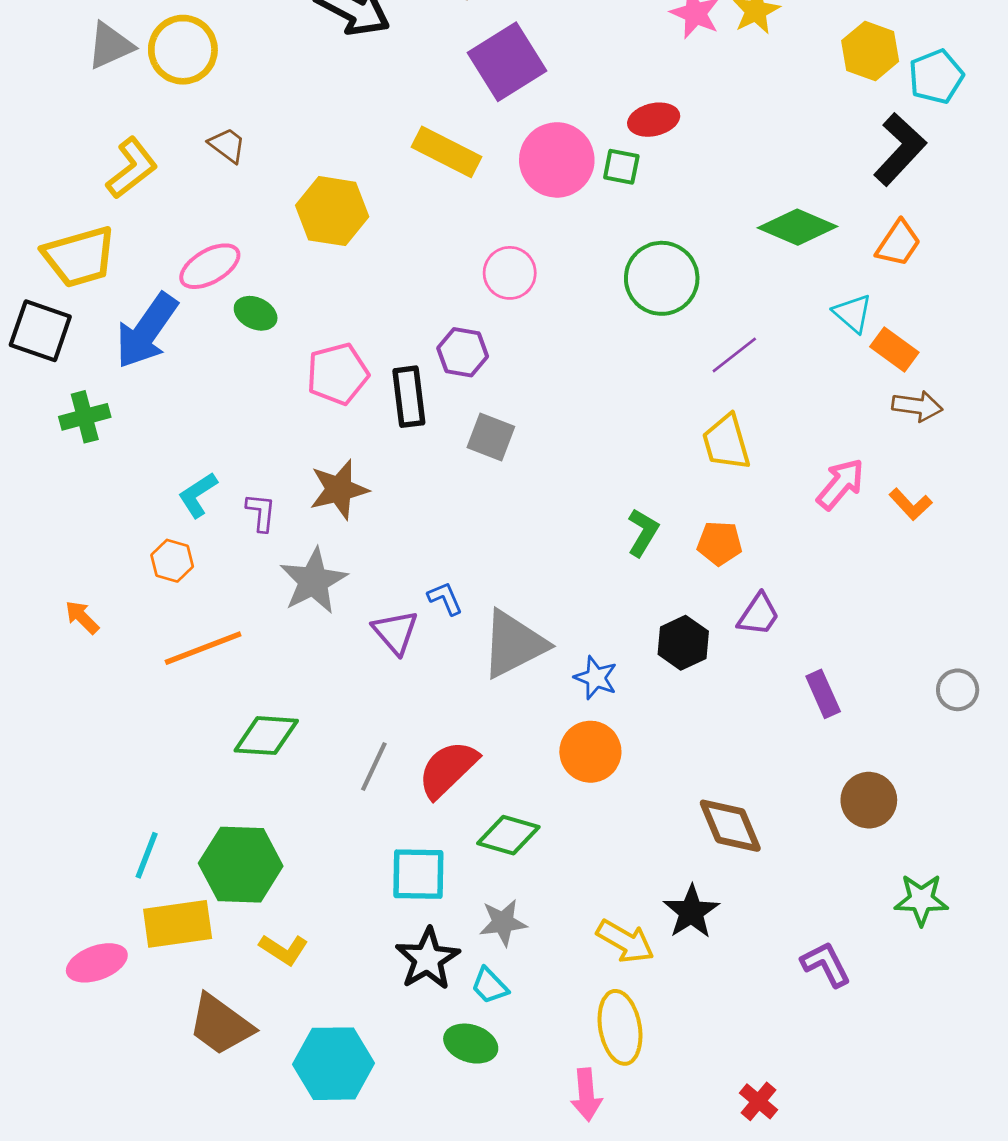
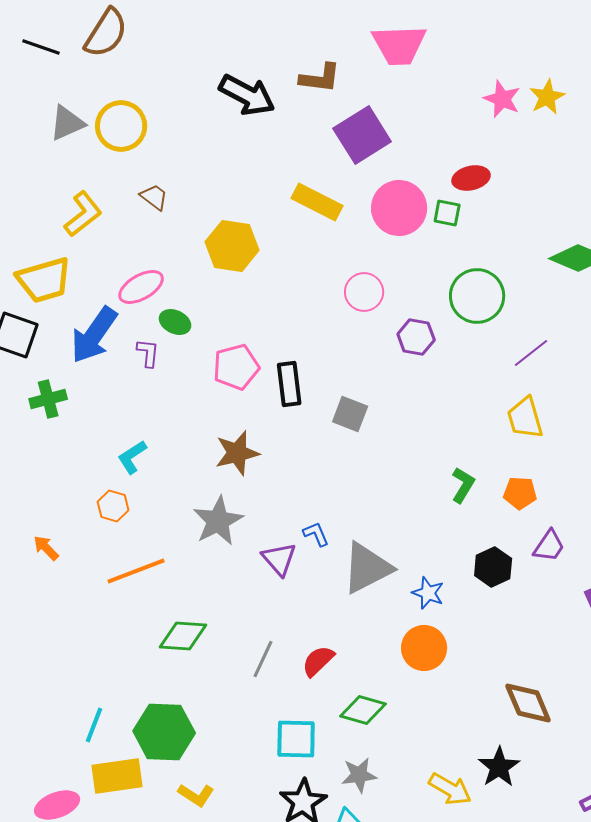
purple hexagon: (463, 352) -> (416, 337), moved
purple L-shape: (261, 512) -> (148, 353), moved
red semicircle: (448, 769) -> (318, 661), size x0.7

